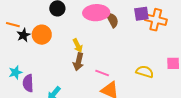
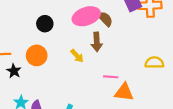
black star: (24, 35) -> (14, 71), moved
brown arrow: (78, 62) -> (97, 42), moved

